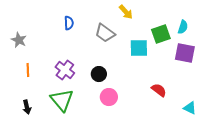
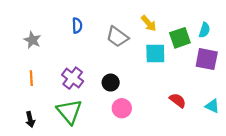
yellow arrow: (126, 12) -> (149, 23), moved
gray star: (19, 40) -> (32, 40), moved
cyan triangle: (190, 108) -> (212, 106), moved

